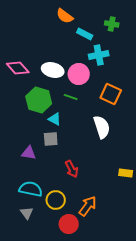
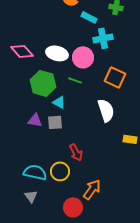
purple triangle: (29, 153) -> (35, 120), moved
yellow rectangle: (126, 173) -> (130, 139), moved
yellow circle: (56, 200) -> (60, 171), moved

